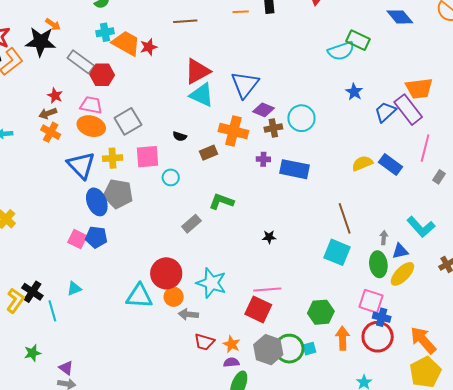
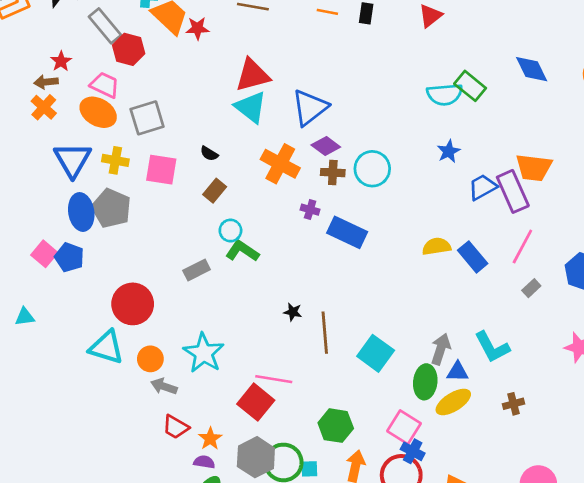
brown rectangle: (208, 153) -> (215, 191), moved, turned -42
cyan circle: (171, 177) -> (230, 231), moved
brown line: (345, 218) -> (325, 333), moved
gray arrow: (384, 238) -> (441, 349), size x1.6
red circle: (166, 273) -> (133, 304), moved

